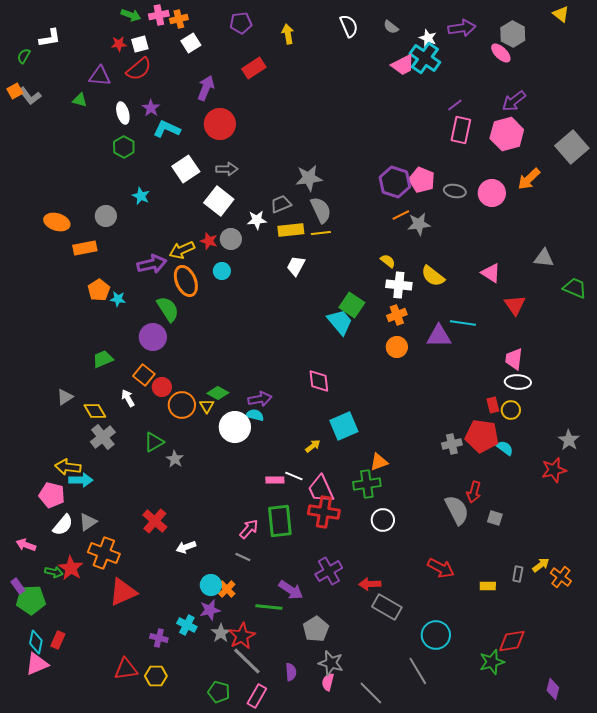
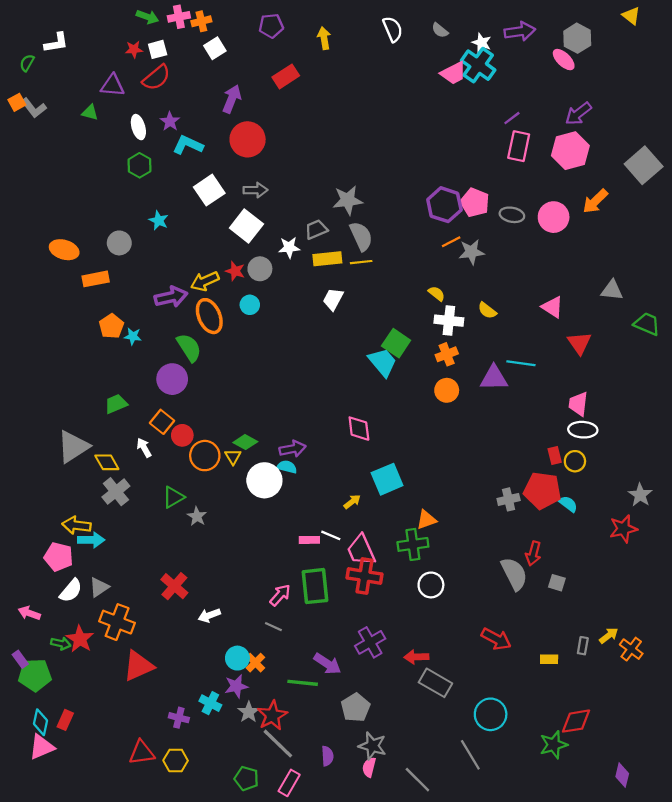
yellow semicircle: (433, 276) -> (487, 310), size x0.7
gray triangle: (65, 397) -> (73, 447), size x1.8

